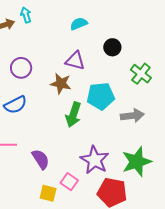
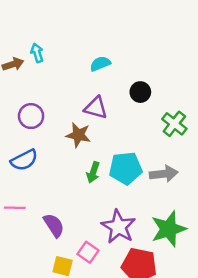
cyan pentagon: (101, 96) -> (126, 168), moved
green arrow: (73, 115) -> (93, 172), size x0.7

